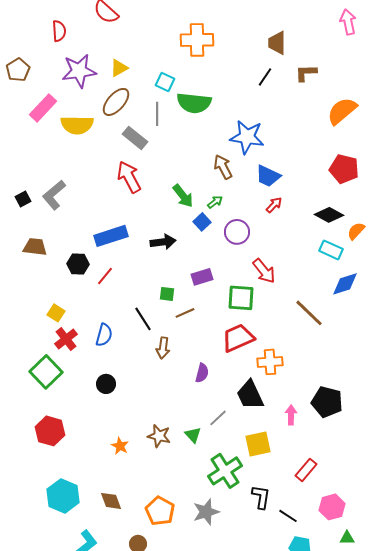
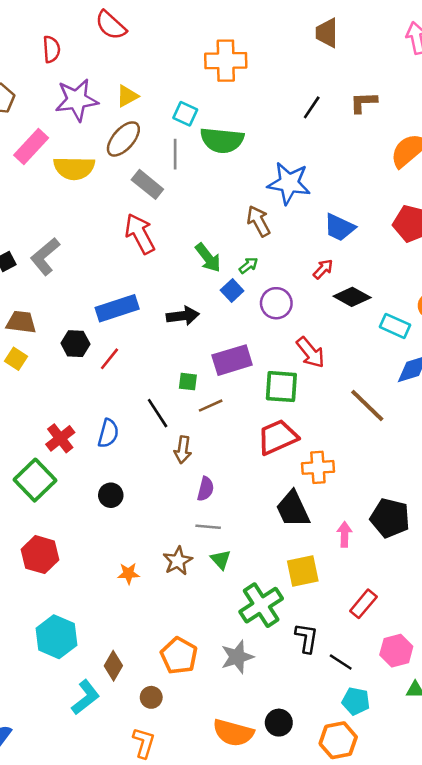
brown trapezoid: (277, 43) -> (327, 33), moved
blue trapezoid: (268, 176) -> (339, 227), moved
black diamond: (329, 215) -> (352, 297), moved
purple rectangle: (202, 277) -> (232, 360), size x1.4
yellow square: (56, 313) -> (16, 359), moved
purple semicircle: (202, 373) -> (206, 489), moved
gray line: (218, 418) -> (208, 527), moved, turned 48
brown star: (159, 436) -> (178, 561), turned 30
orange star: (120, 446) -> (128, 574), turned -30
brown diamond: (111, 501) -> (113, 666), moved, turned 50

